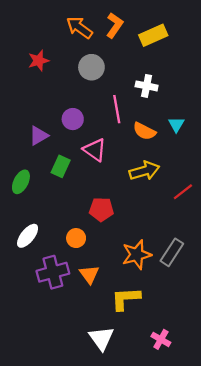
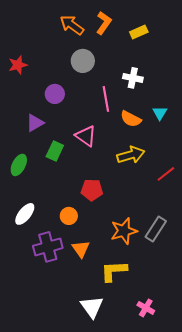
yellow rectangle: (153, 35) -> (139, 32), size x0.7
red star: (39, 61) -> (18, 65), moved
purple circle: (73, 119) -> (55, 94), moved

